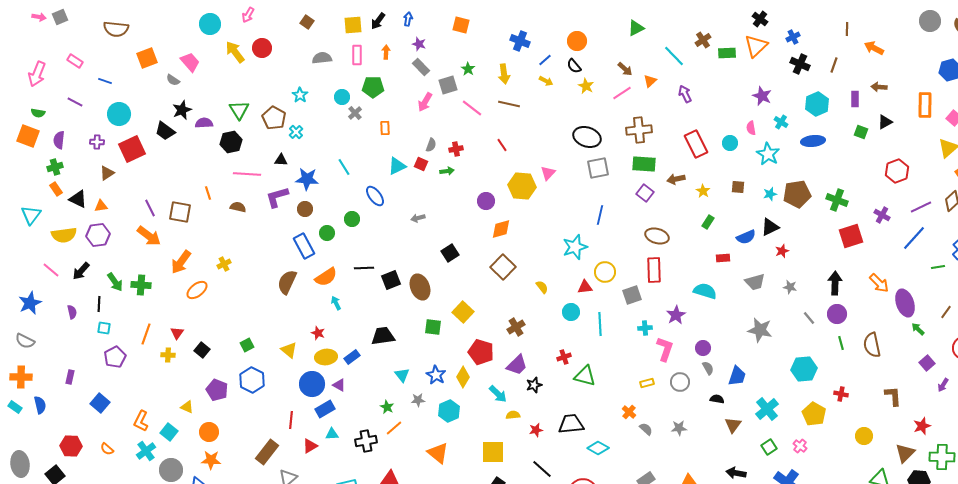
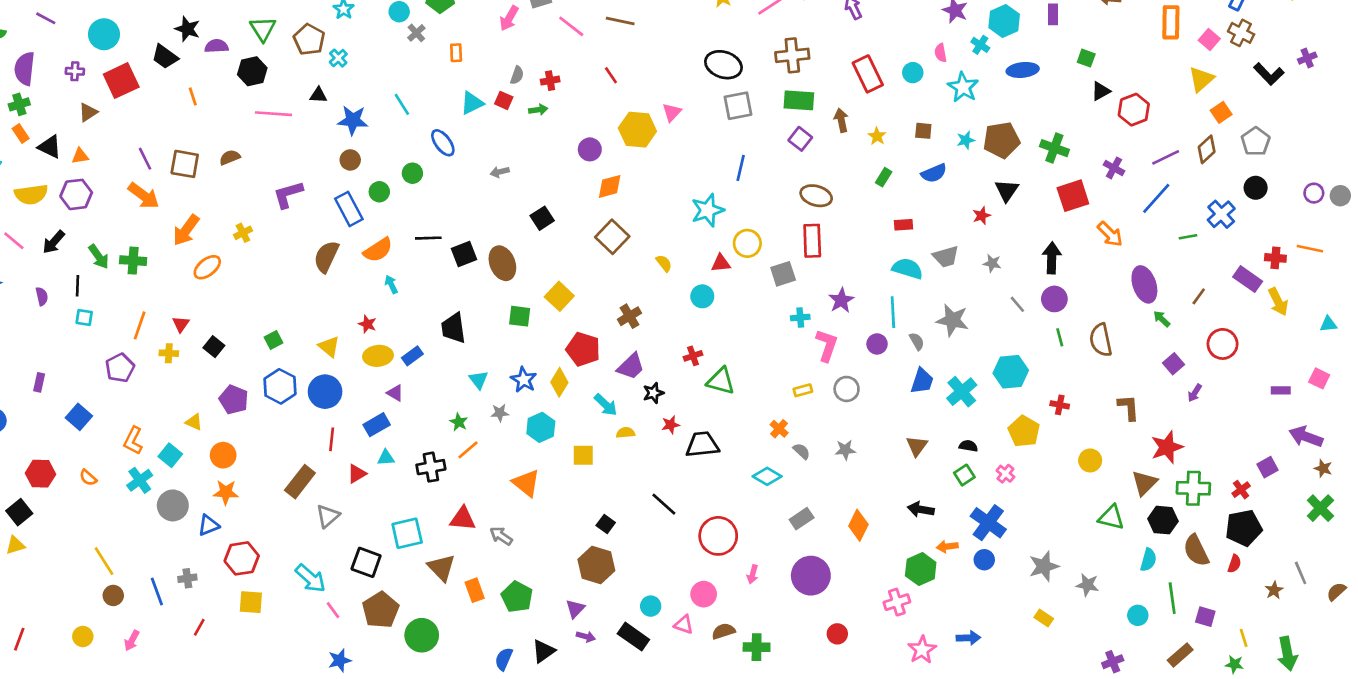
purple rectangle: (855, 99) -> (1053, 14), moved
cyan hexagon: (817, 104) -> (1004, 21), moved
black star: (182, 110) -> (187, 29), turned -30
black triangle: (885, 122) -> (1101, 91), moved
purple semicircle: (59, 140) -> (25, 69), size x1.4
brown arrow: (676, 179) -> (841, 120), turned 90
orange line: (208, 193) -> (193, 96), moved
purple L-shape: (277, 197) -> (288, 194), moved
brown semicircle: (238, 207) -> (230, 157), moved, turned -35
black triangle: (770, 227) -> (1007, 190), moved, turned -30
blue semicircle: (746, 237) -> (934, 173), moved
orange arrow: (879, 283) -> (1110, 234), moved
cyan semicircle: (705, 291) -> (907, 269), moved
cyan line: (600, 324) -> (893, 312), moved
black trapezoid: (383, 336) -> (453, 328), turned -90
purple pentagon: (115, 357) -> (120, 368), moved
gray semicircle: (708, 368) -> (917, 341), moved
blue circle: (312, 384) -> (325, 392), moved
black semicircle: (717, 399) -> (968, 446), moved
cyan cross: (767, 409) -> (962, 392), moved
red star: (922, 426) -> (1167, 447), size x1.4
red star: (536, 430) -> (671, 425), moved
cyan diamond: (598, 448) -> (767, 476), moved
yellow square: (493, 452) -> (583, 455), moved, size x0.7

